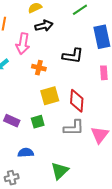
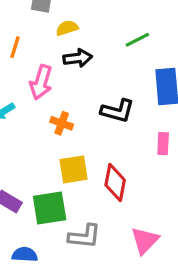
green square: (38, 122) -> (50, 208), size x1.6
gray L-shape: (74, 128) -> (84, 236), moved

